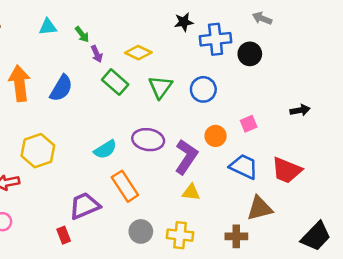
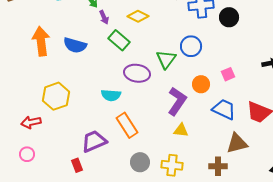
green triangle: (160, 87) -> (166, 59), moved
blue semicircle: (61, 88) -> (75, 45), turned 75
purple ellipse: (148, 140) -> (137, 73), moved
cyan semicircle: (105, 149) -> (111, 95), turned 36

